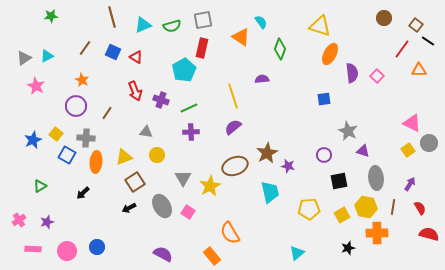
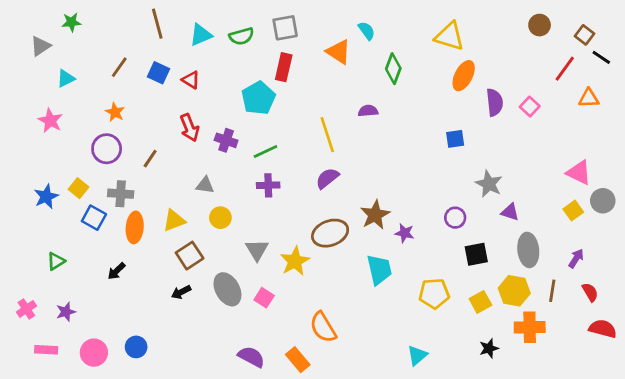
gray triangle: (24, 58) -> (40, 46), moved
purple semicircle: (163, 254) -> (251, 357), moved

